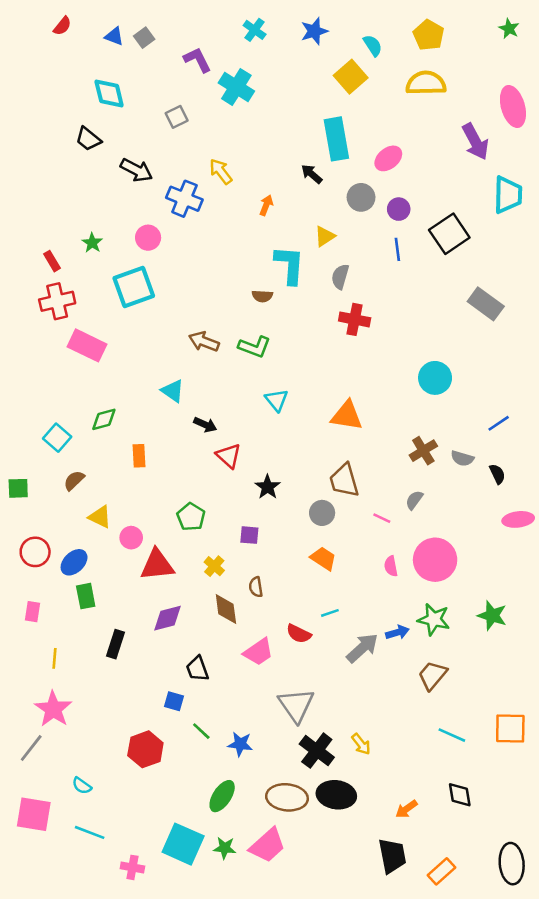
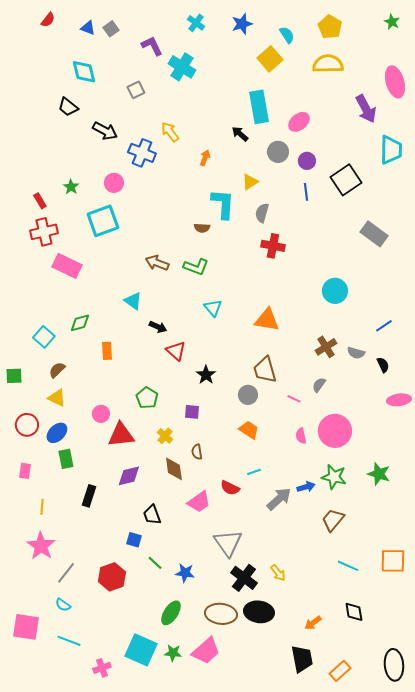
yellow triangle: (100, 517) -> (57, 398), moved
gray line: (31, 748) -> (66, 573), moved
pink cross: (132, 867) -> (102, 668), turned -30

